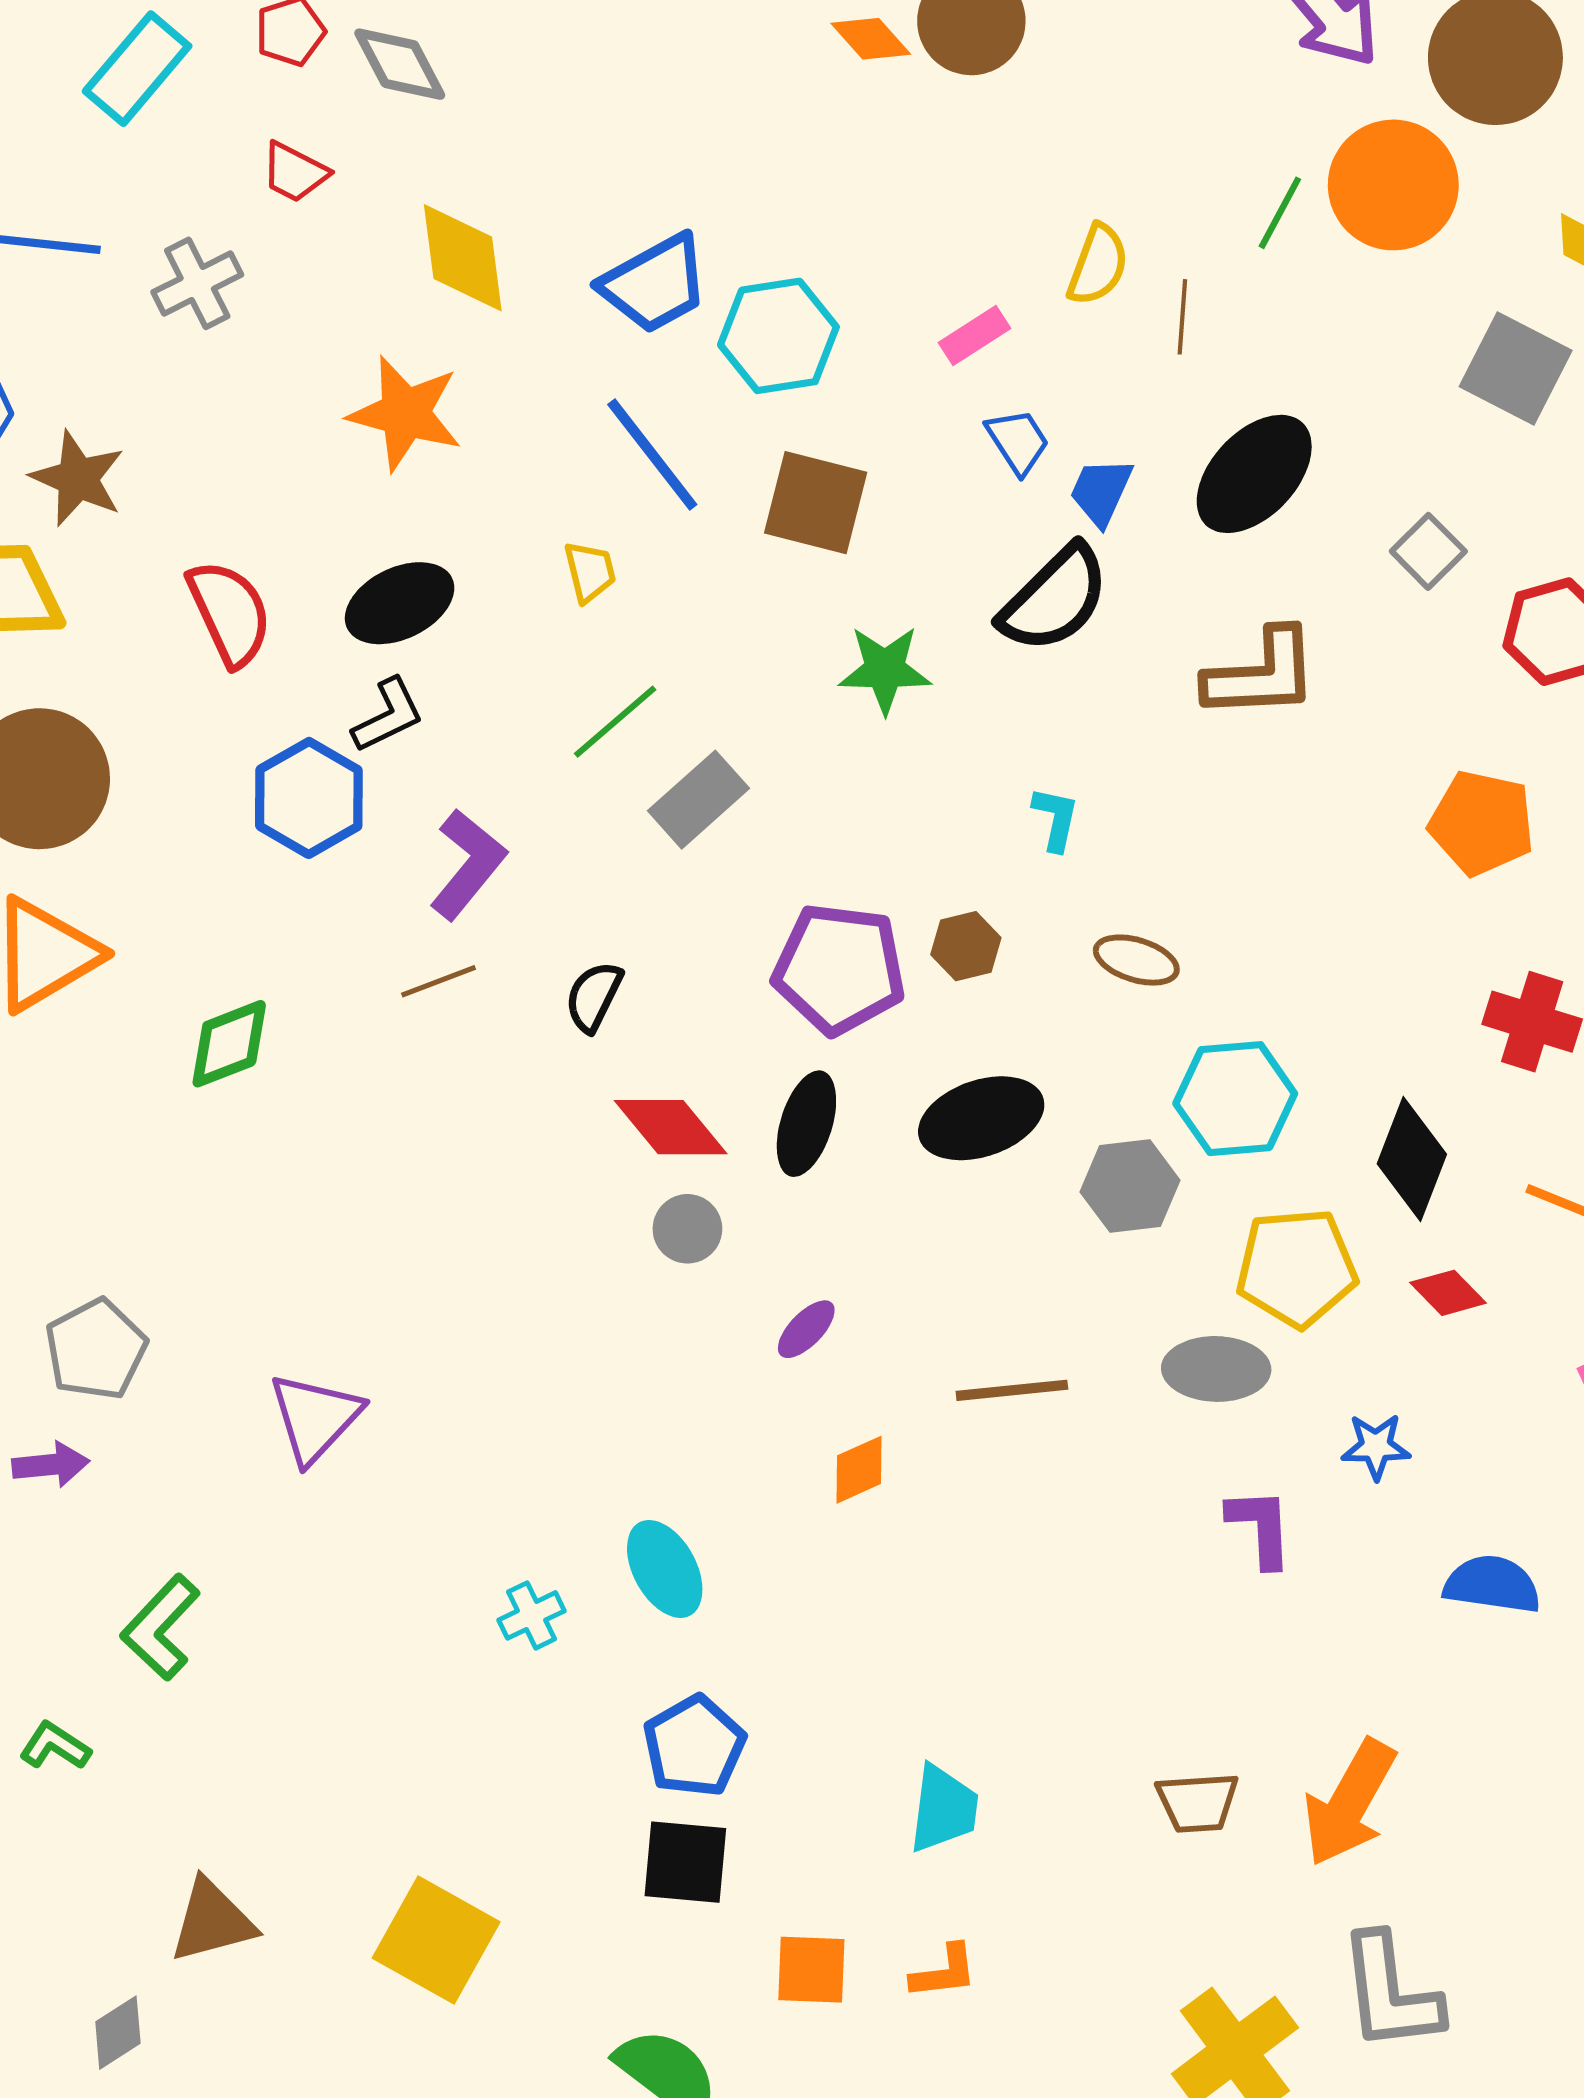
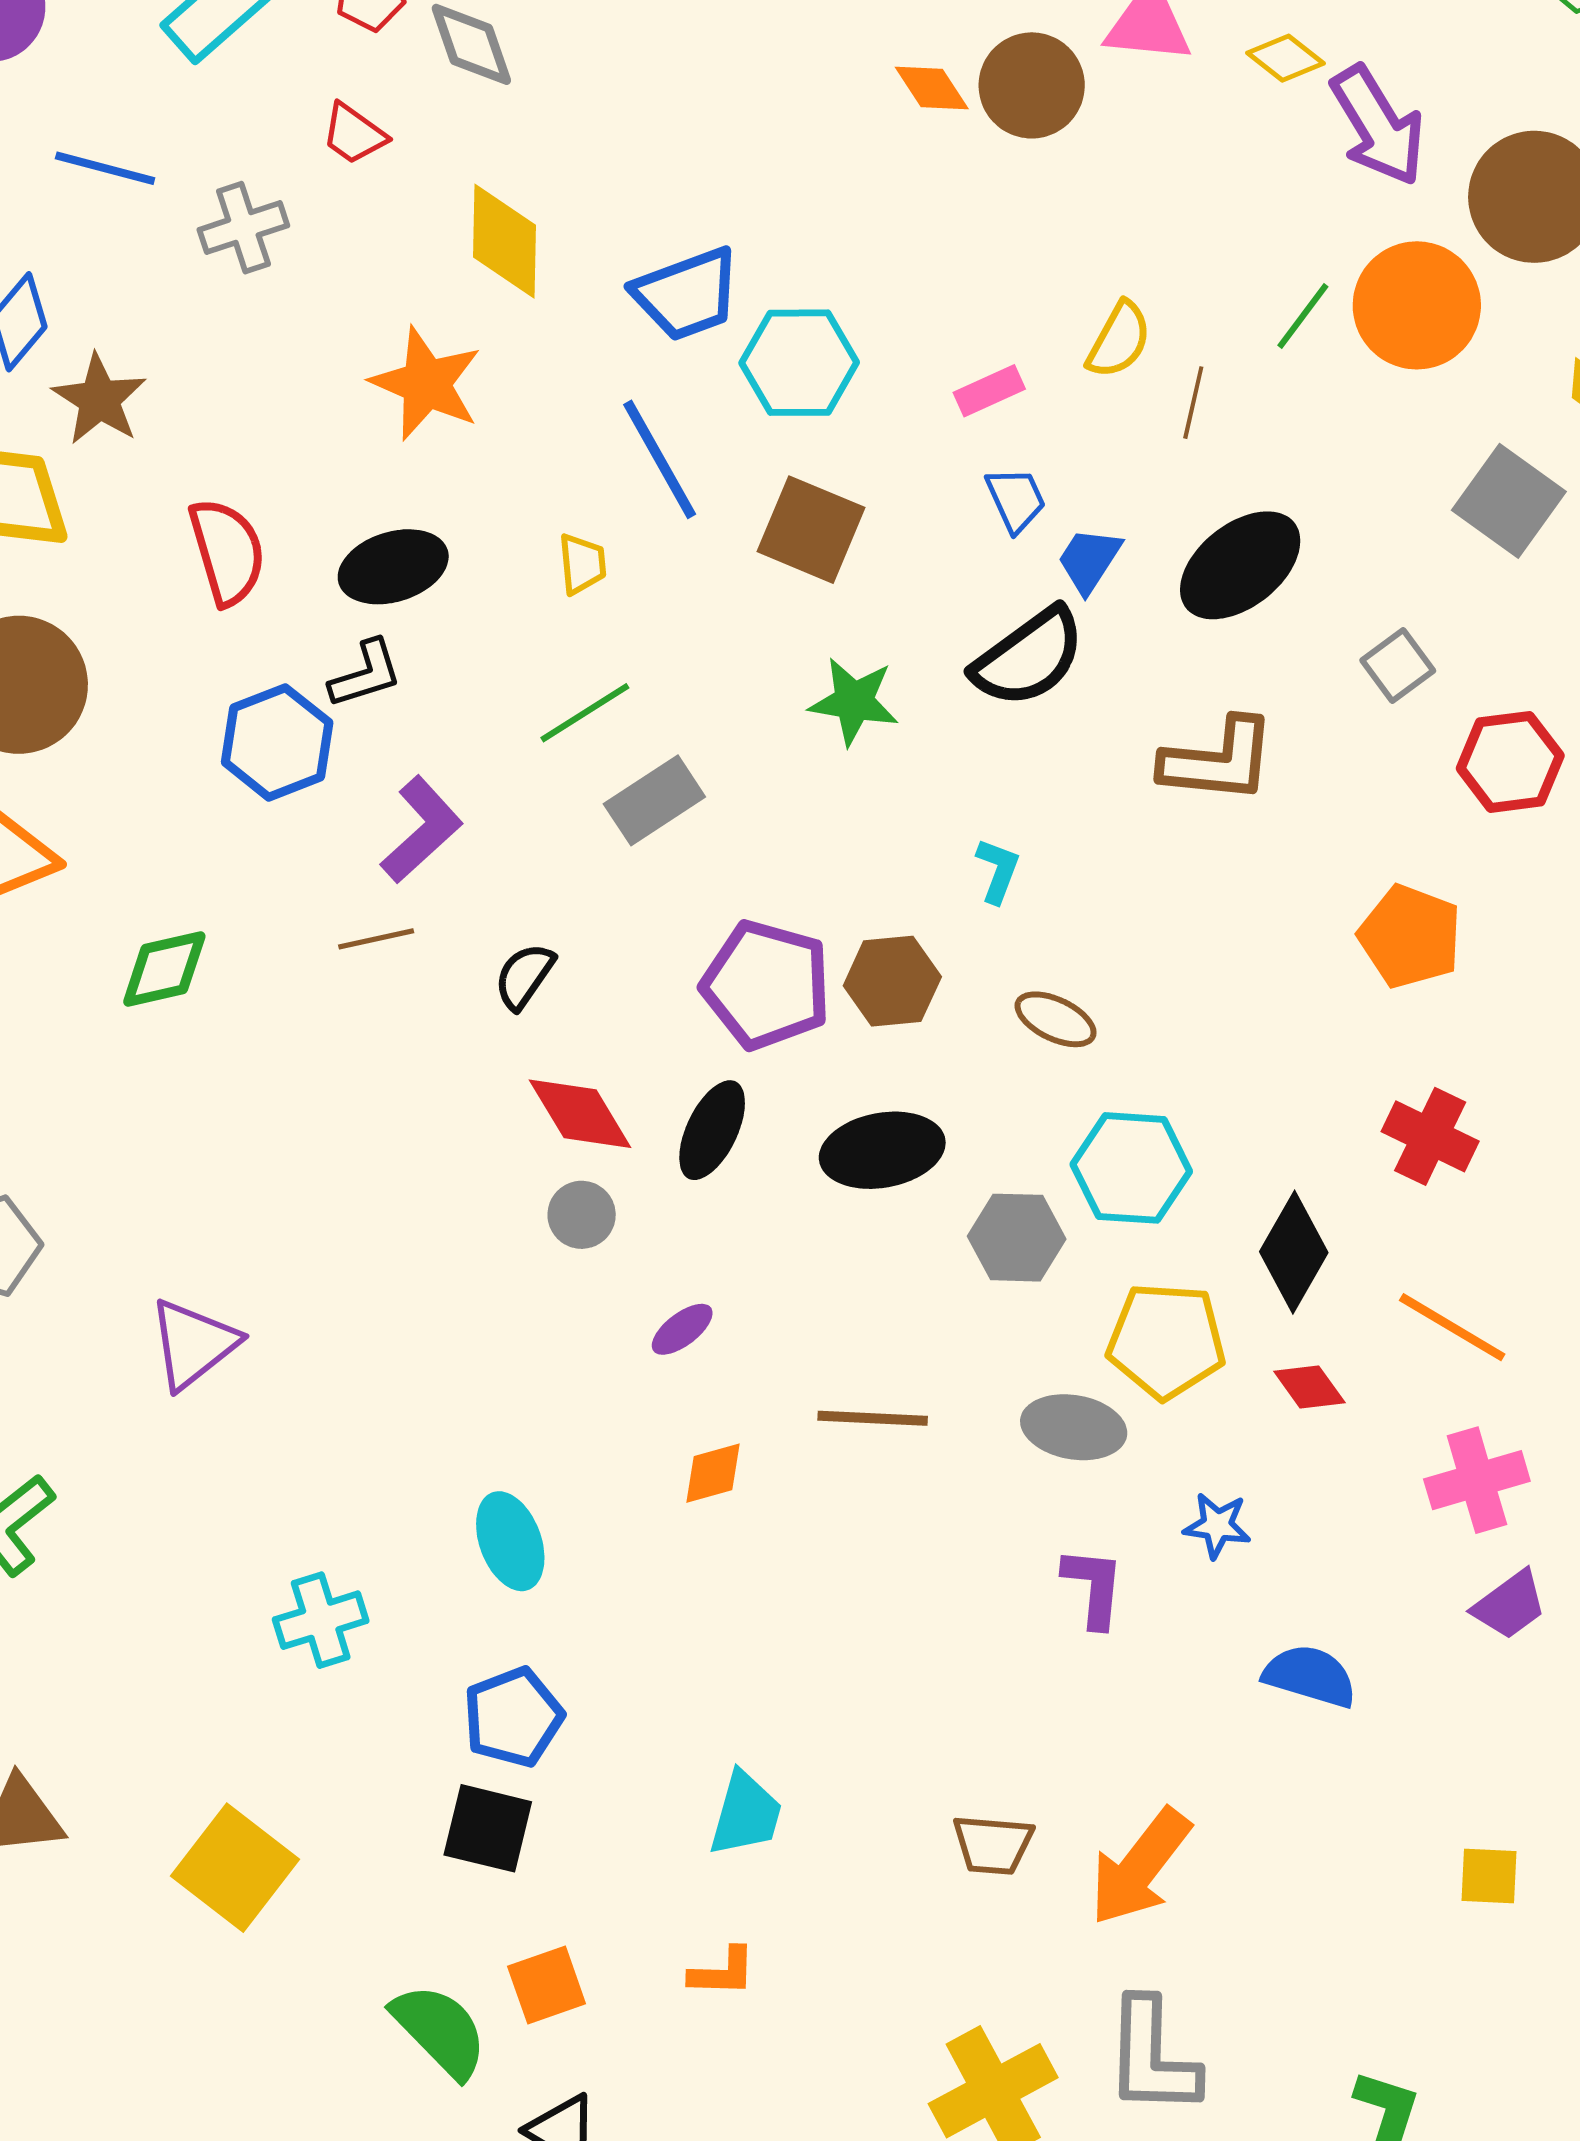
brown hexagon: (966, 946) -> (892, 981), size x1.4
cyan cross: (531, 1615) -> (321, 1620), moved, size x1.4
orange square: (811, 1970) -> (547, 1985), moved, turned -30

